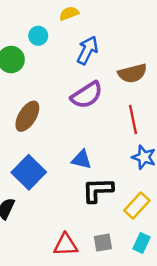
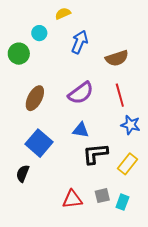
purple semicircle: (87, 95) -> (81, 93), moved
cyan rectangle: (142, 243) -> (122, 202), moved

